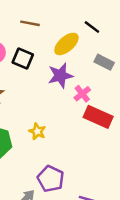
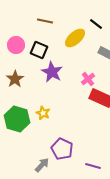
purple star: (60, 76) -> (52, 72), moved, turned -30
yellow star: (37, 131) -> (43, 113), moved

